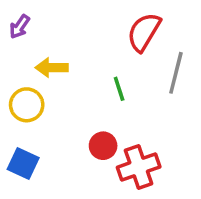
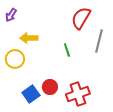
red circle: (103, 146) -> (50, 87), moved
blue square: (23, 163) -> (31, 94), moved, turned 30

